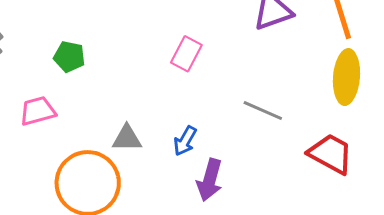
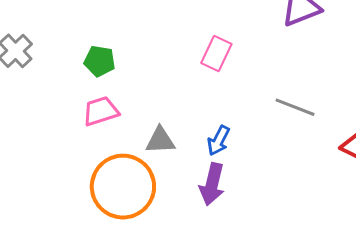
pink trapezoid: (38, 111) -> (101, 111), moved
purple arrow: (210, 180) -> (212, 184), moved

